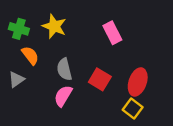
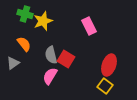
yellow star: (54, 26) -> (43, 21), turned 30
green cross: (19, 29) -> (25, 14), moved
red square: (100, 79) -> (66, 59), moved

